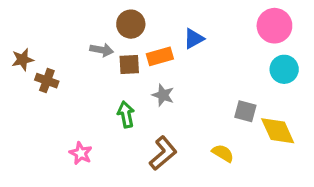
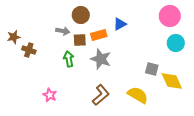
gray star: (163, 95) -> (101, 59), size x1.5
green arrow: (126, 114) -> (69, 59), moved
yellow semicircle: (223, 153) -> (138, 95), size x1.5

